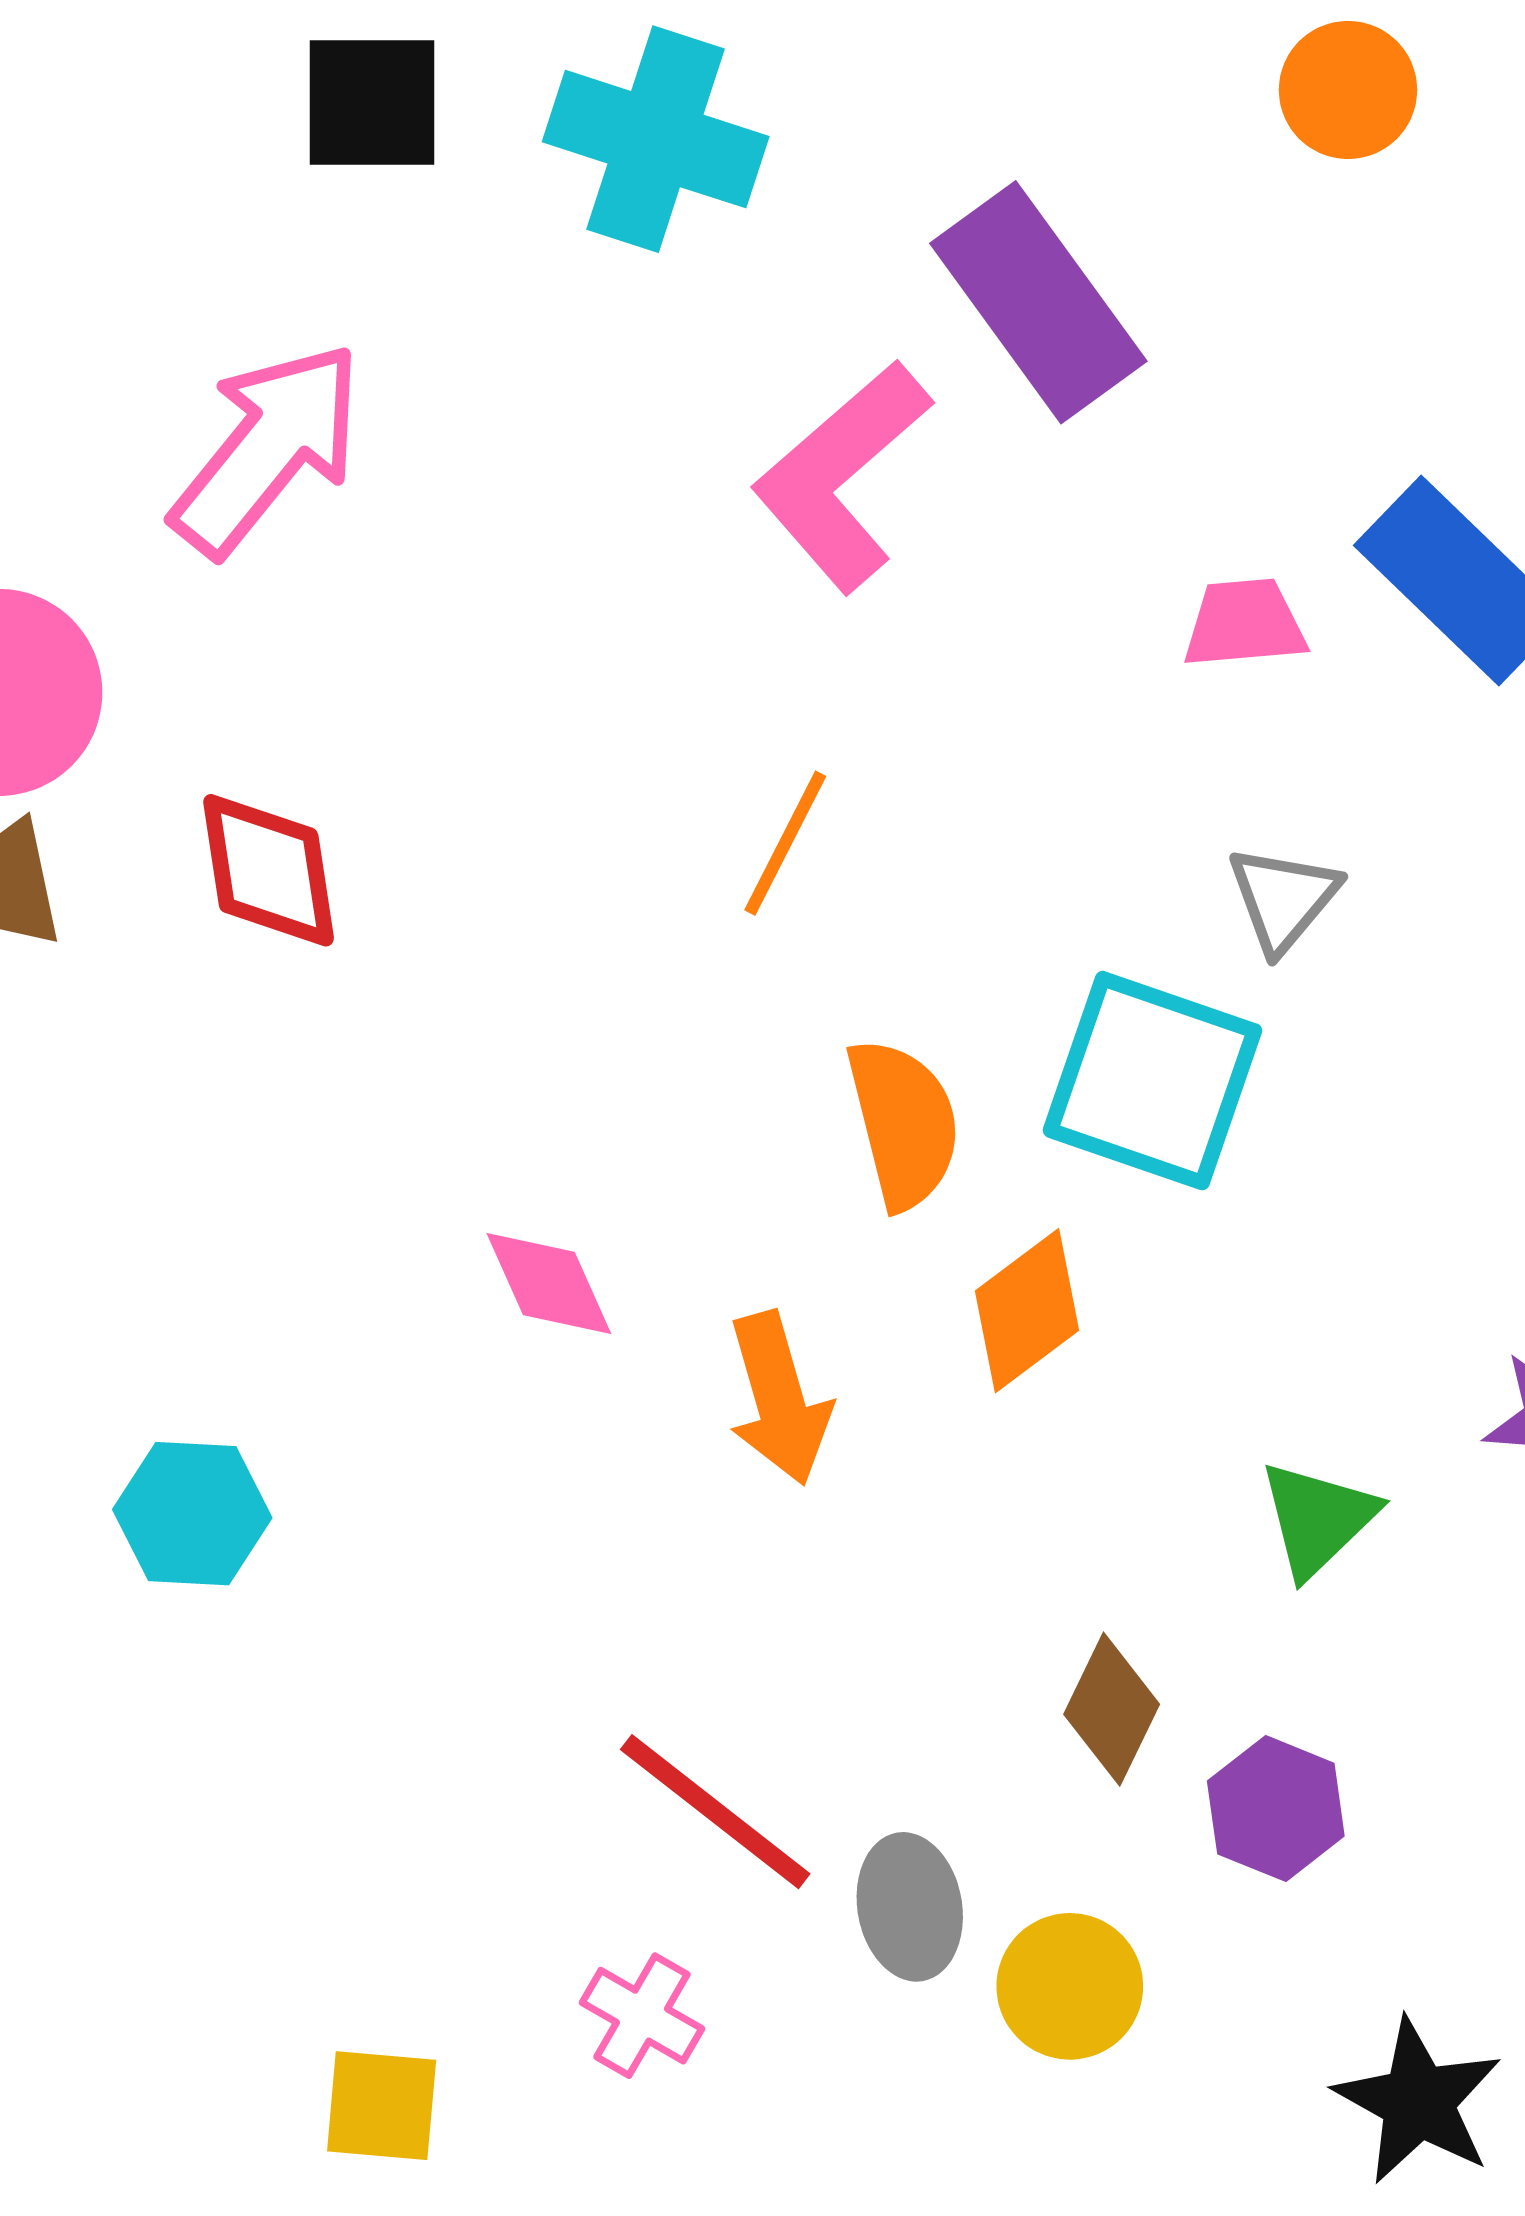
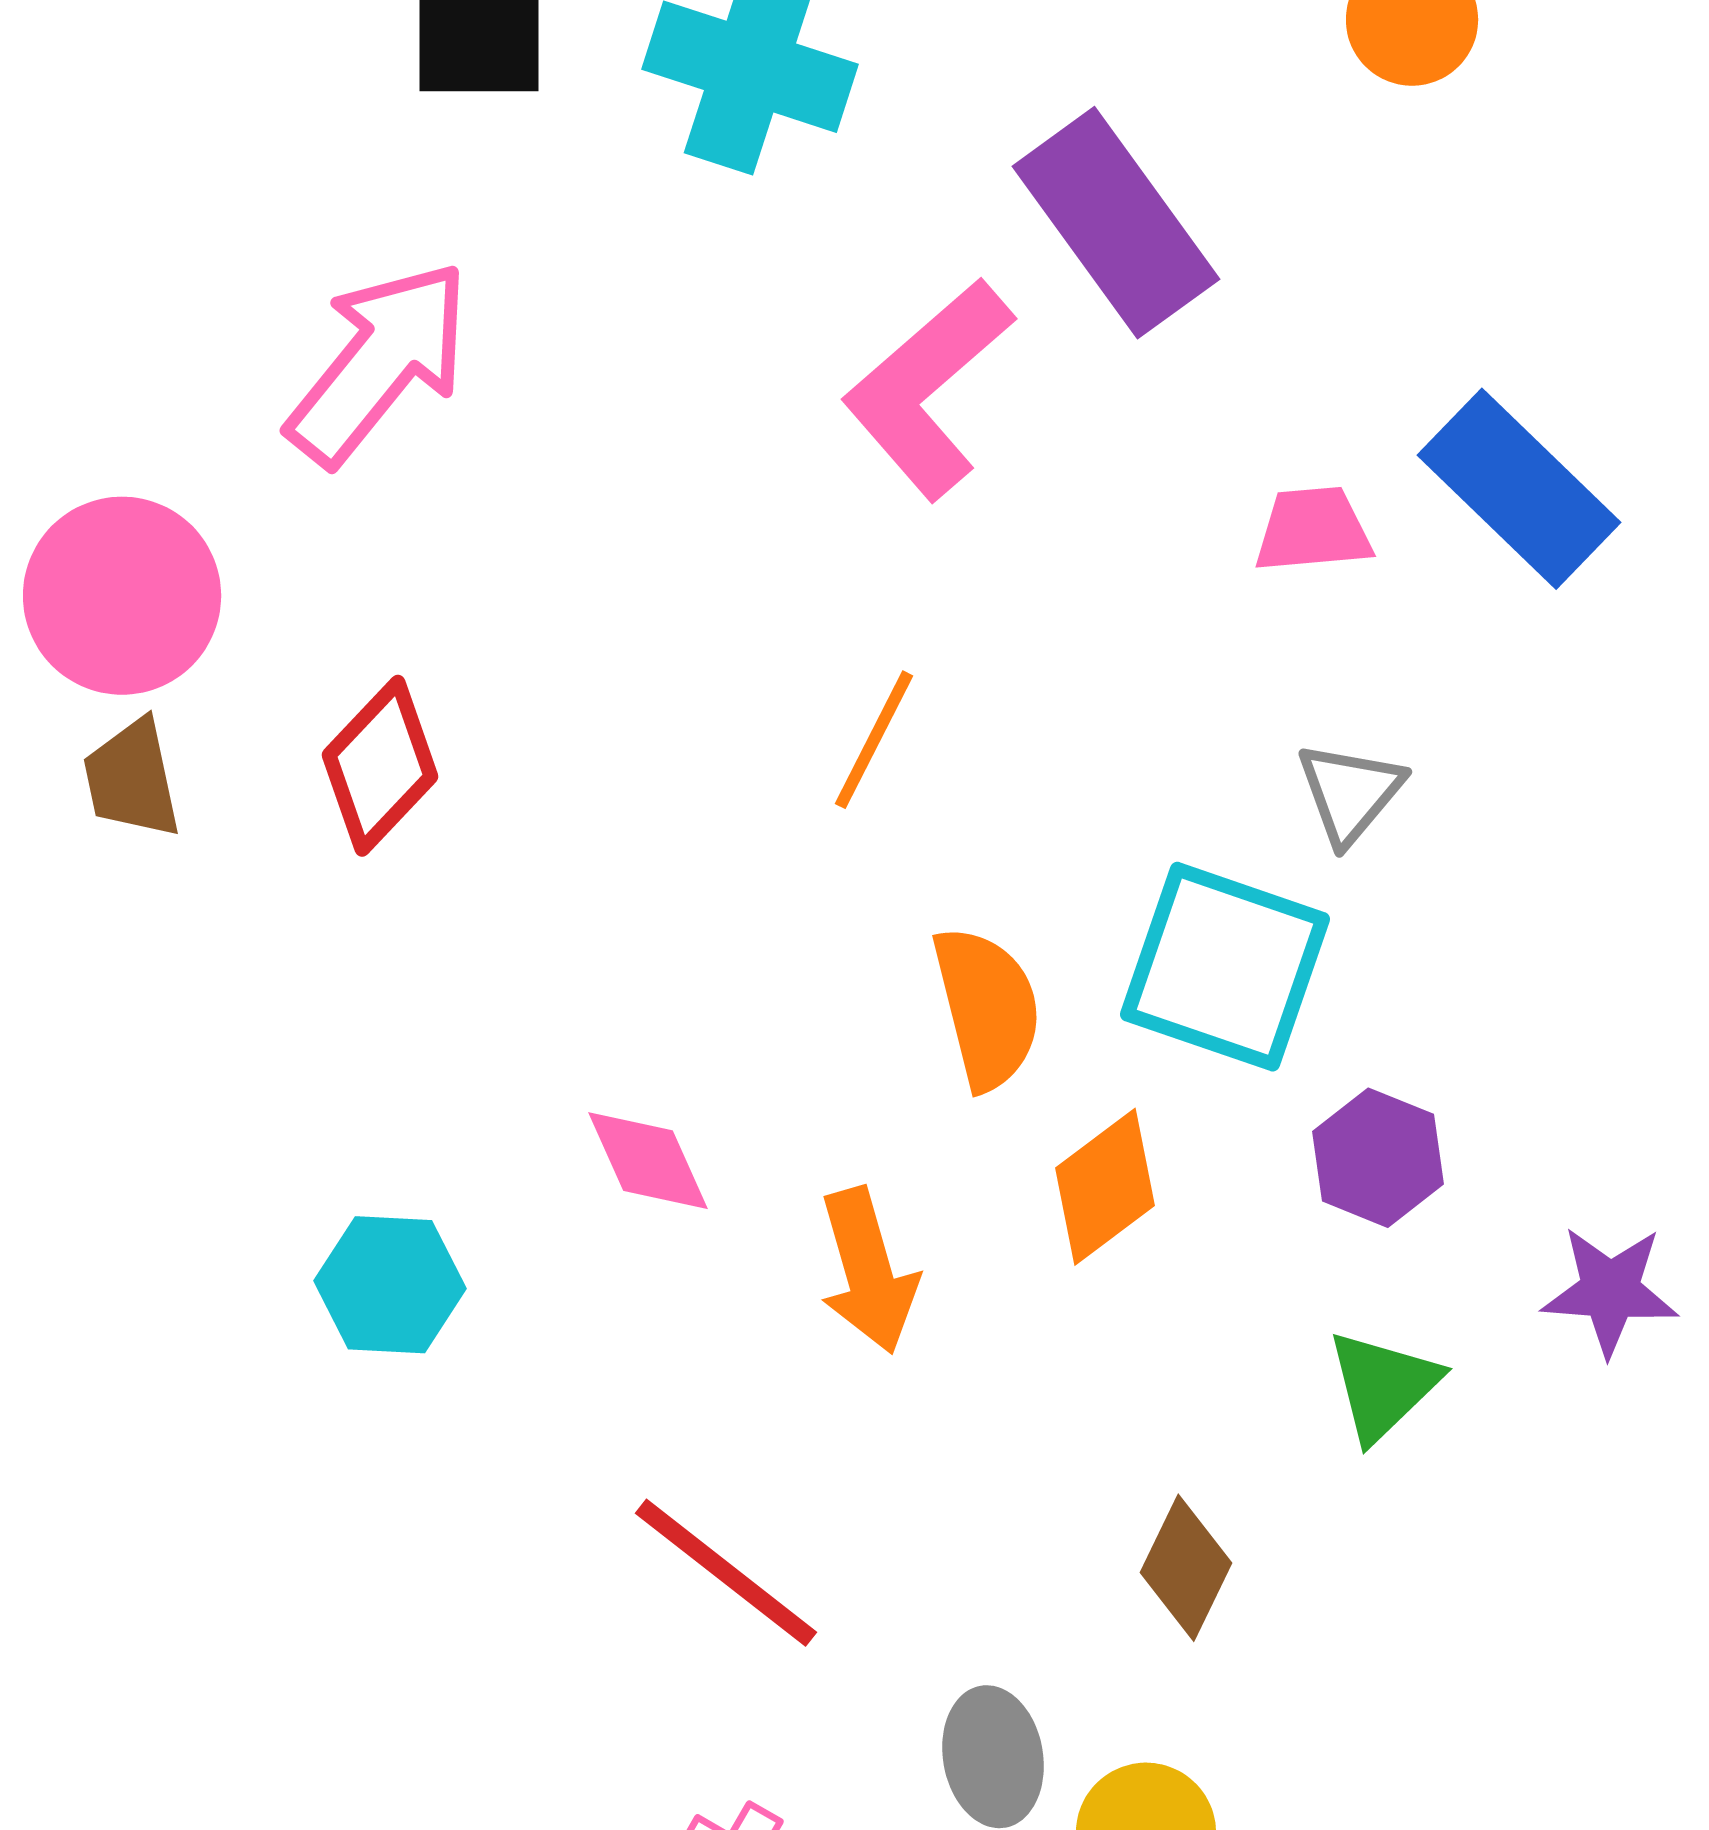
red diamond: (269, 870) -> (380, 766), turned 52
cyan hexagon: (192, 1514) -> (390, 1285), moved
purple hexagon: (1276, 1809) -> (1378, 1158), moved
red line: (715, 1812) -> (726, 1573), moved

